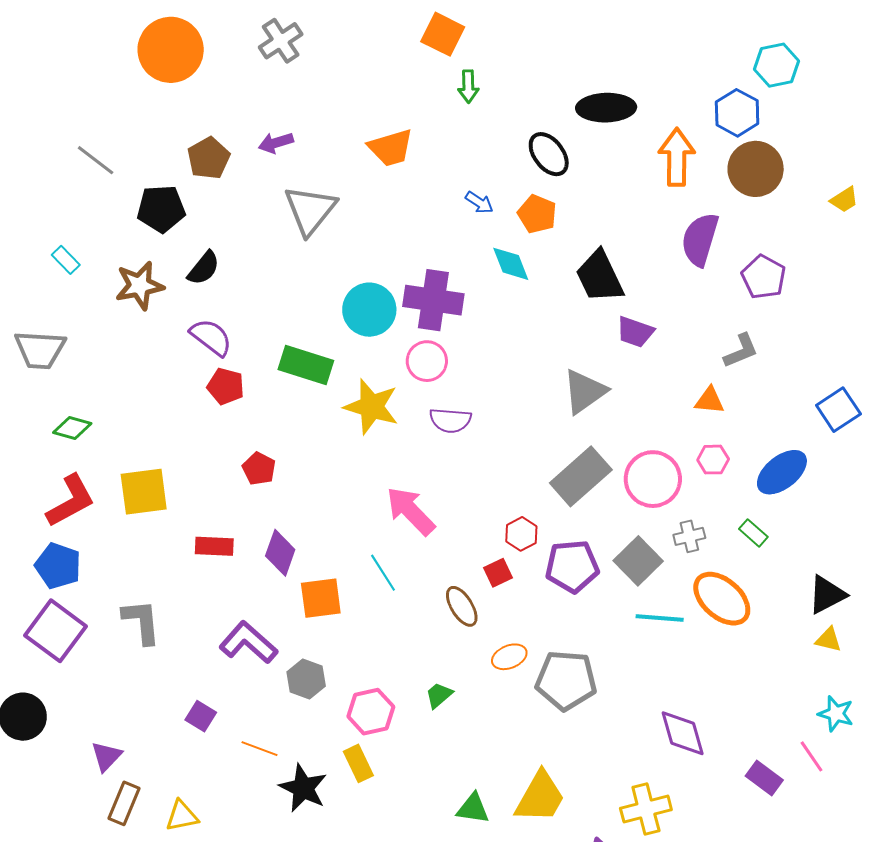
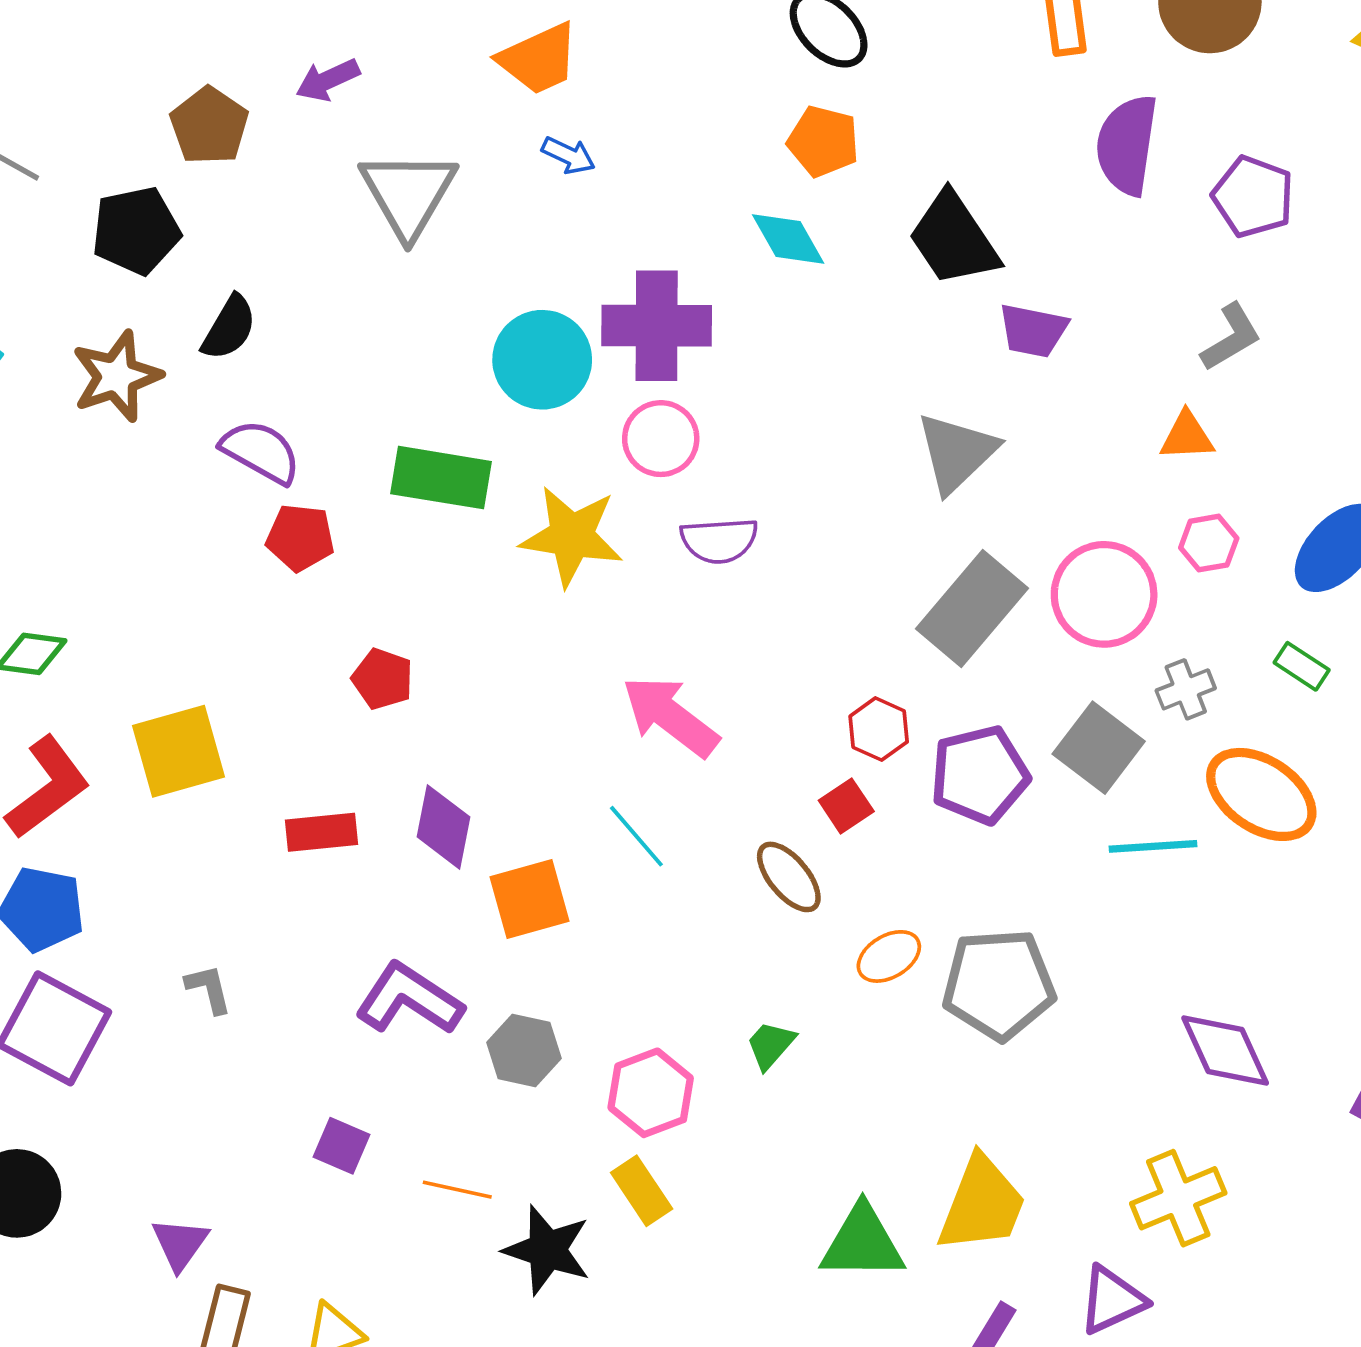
blue arrow: (479, 203) -> (568, 155), moved
gray L-shape: (142, 622) -> (209, 989), size x0.6
green triangle: (473, 808) -> (862, 1243), size x1.4

